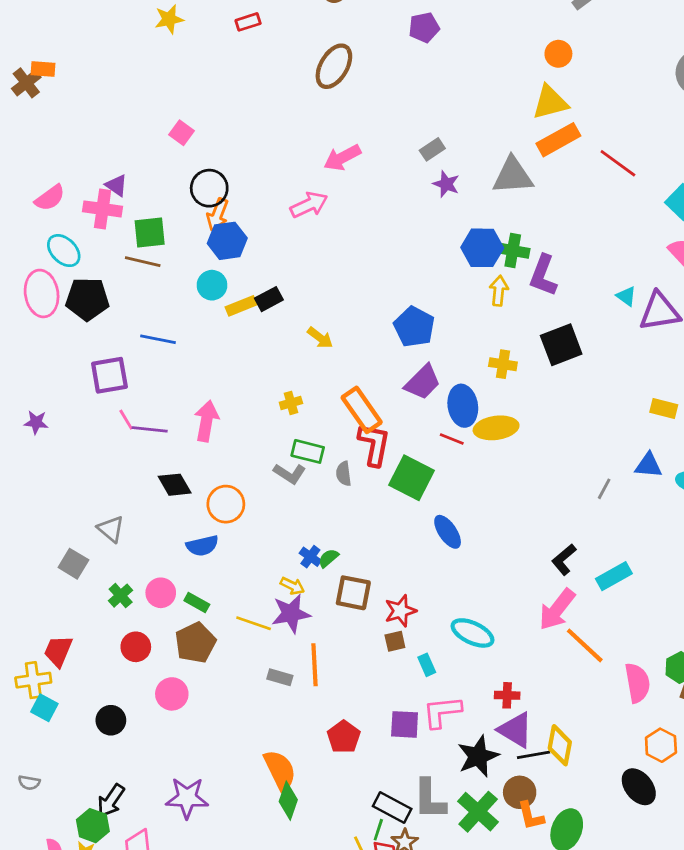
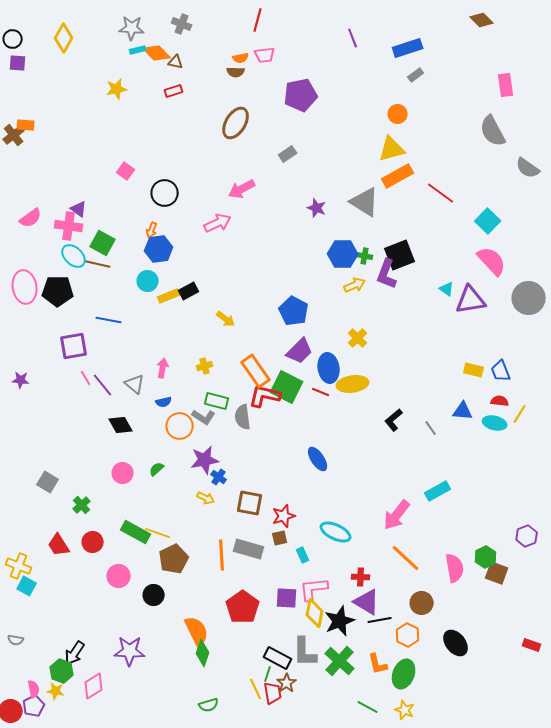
purple pentagon: (424, 27) -> (301, 95), size x1.5
gray rectangle: (432, 149) -> (288, 154), moved
gray triangle: (513, 176) -> (365, 202), turned 36
black circle: (209, 188) -> (165, 193), moved
orange arrow: (218, 214) -> (152, 230), size x0.7
green square: (150, 233) -> (103, 243), turned 35
cyan ellipse: (64, 251) -> (74, 256), moved
green cross: (513, 251) -> (365, 256), size x0.7
yellow arrow: (499, 291) -> (355, 285), turned 60
black square: (561, 345) -> (400, 255), moved
yellow cross: (503, 364) -> (358, 338), turned 36
pink arrow: (206, 421) -> (163, 368), moved, size x0.7
purple line: (150, 429) -> (103, 385), turned 45
red L-shape: (374, 445) -> (265, 396), turned -88
gray semicircle: (344, 474) -> (243, 417), size x1.4
green square: (412, 478) -> (287, 387), moved
gray line: (604, 489) -> (431, 428), turned -63
orange circle: (226, 504) -> (180, 426), moved
gray triangle: (111, 529) -> (135, 384), moved
blue semicircle: (202, 546) -> (164, 402), moved, size x0.7
green semicircle: (328, 558) -> (157, 469), moved
black L-shape: (564, 560) -> (394, 420), moved
pink circle: (161, 593) -> (123, 473), moved
green rectangle: (197, 602) -> (136, 532), moved, size x1.6
purple star: (291, 614) -> (205, 460), moved
yellow line: (254, 623) -> (158, 533), moved
brown pentagon: (195, 643) -> (174, 559), moved
orange line: (585, 645) -> (406, 558), moved
red trapezoid: (58, 651) -> (59, 545), moved, turned -55
gray rectangle: (280, 677) -> (249, 549), moved, size x1.6
yellow cross: (33, 680) -> (19, 566), turned 30
black circle: (111, 720) -> (154, 595), moved
red pentagon: (344, 737) -> (243, 607), size x1.4
yellow diamond: (560, 745) -> (315, 613), moved
orange hexagon: (661, 745) -> (408, 635), moved
brown circle: (520, 792) -> (422, 603), moved

